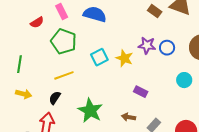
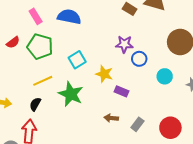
red semicircle: (37, 22) -> (13, 42), moved
blue circle: (167, 48) -> (139, 59), moved
yellow star: (124, 58) -> (104, 74), moved
green star: (90, 110) -> (71, 94), moved

